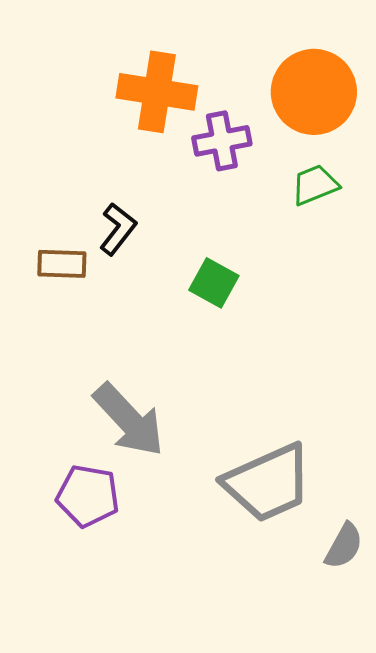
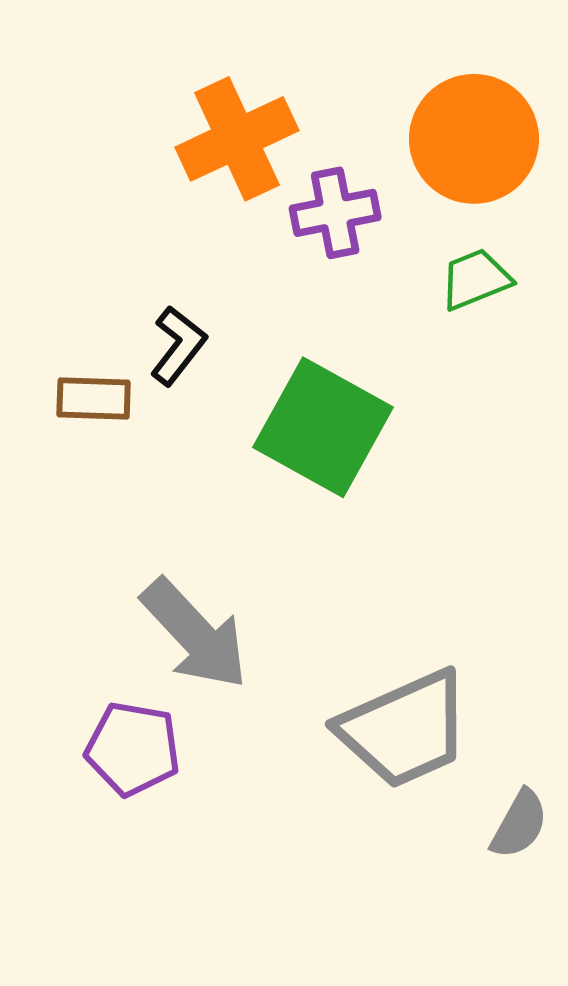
orange cross: (157, 92) -> (237, 139), turned -34
green square: (214, 283) -> (323, 427), size x1.8

